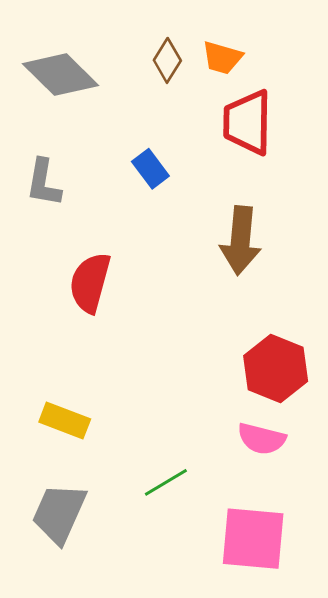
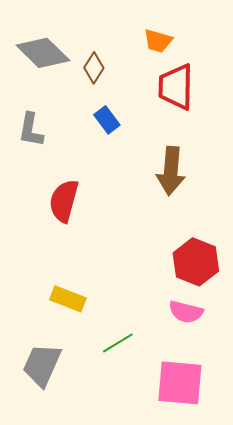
brown diamond: (167, 60) -> (94, 68), moved
yellow rectangle: (65, 420) -> (68, 299), moved

